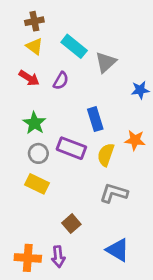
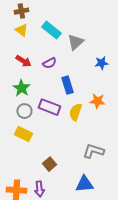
red arrow: (29, 78) -> (23, 61), moved
purple semicircle: (61, 81) -> (49, 63), moved, turned 32
gray L-shape: (114, 193) -> (93, 151), moved
blue triangle: (118, 250) -> (84, 184), turned -36

